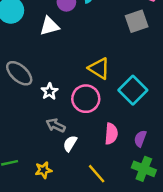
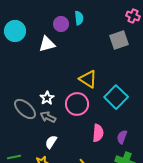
gray ellipse: (19, 73) -> (25, 109), moved
gray arrow: (56, 125) -> (48, 117), moved
white semicircle: (70, 143) -> (51, 142), moved

